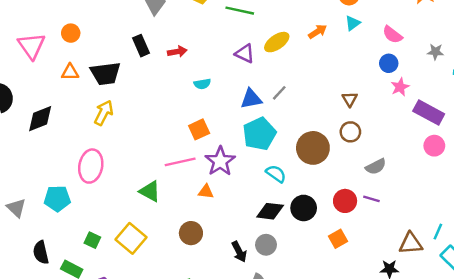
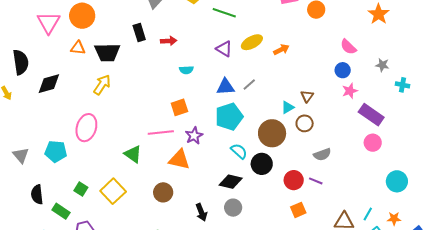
cyan triangle: (353, 23) -> (288, 107), moved
orange arrow: (318, 32) -> (281, 50), moved
orange circle: (71, 33) -> (82, 16), size x1.6
purple star: (220, 161) -> (194, 136), size x0.7
orange triangle: (206, 192) -> (179, 159), size x1.6
black circle: (304, 208) -> (262, 164), moved
orange square: (338, 239) -> (298, 210), moved
gray circle: (266, 245) -> (233, 208), moved

